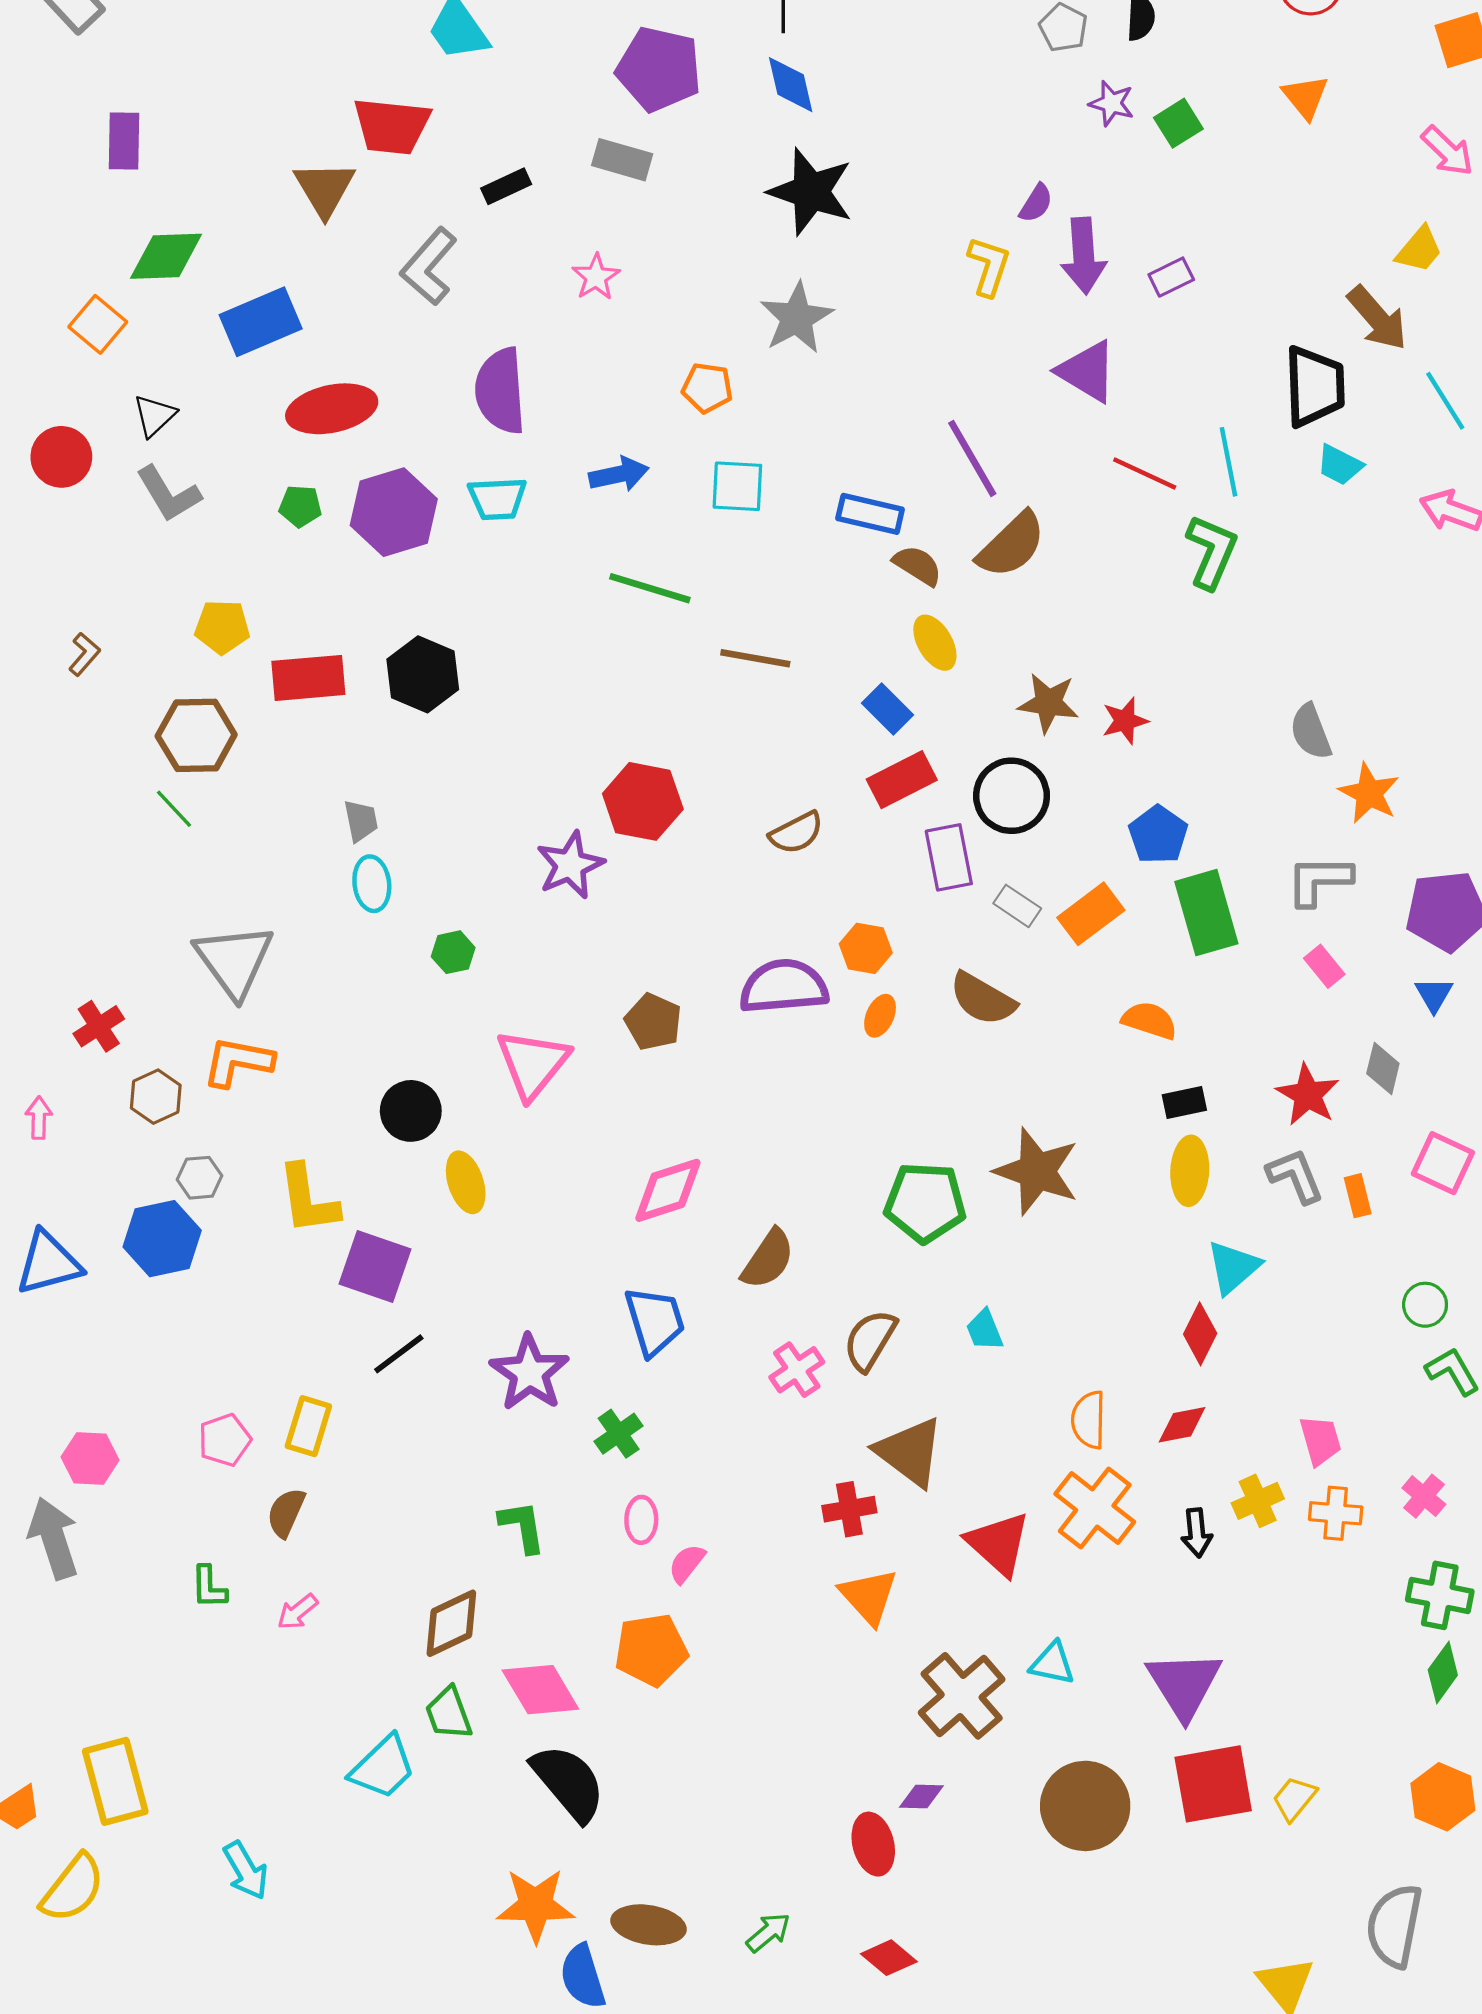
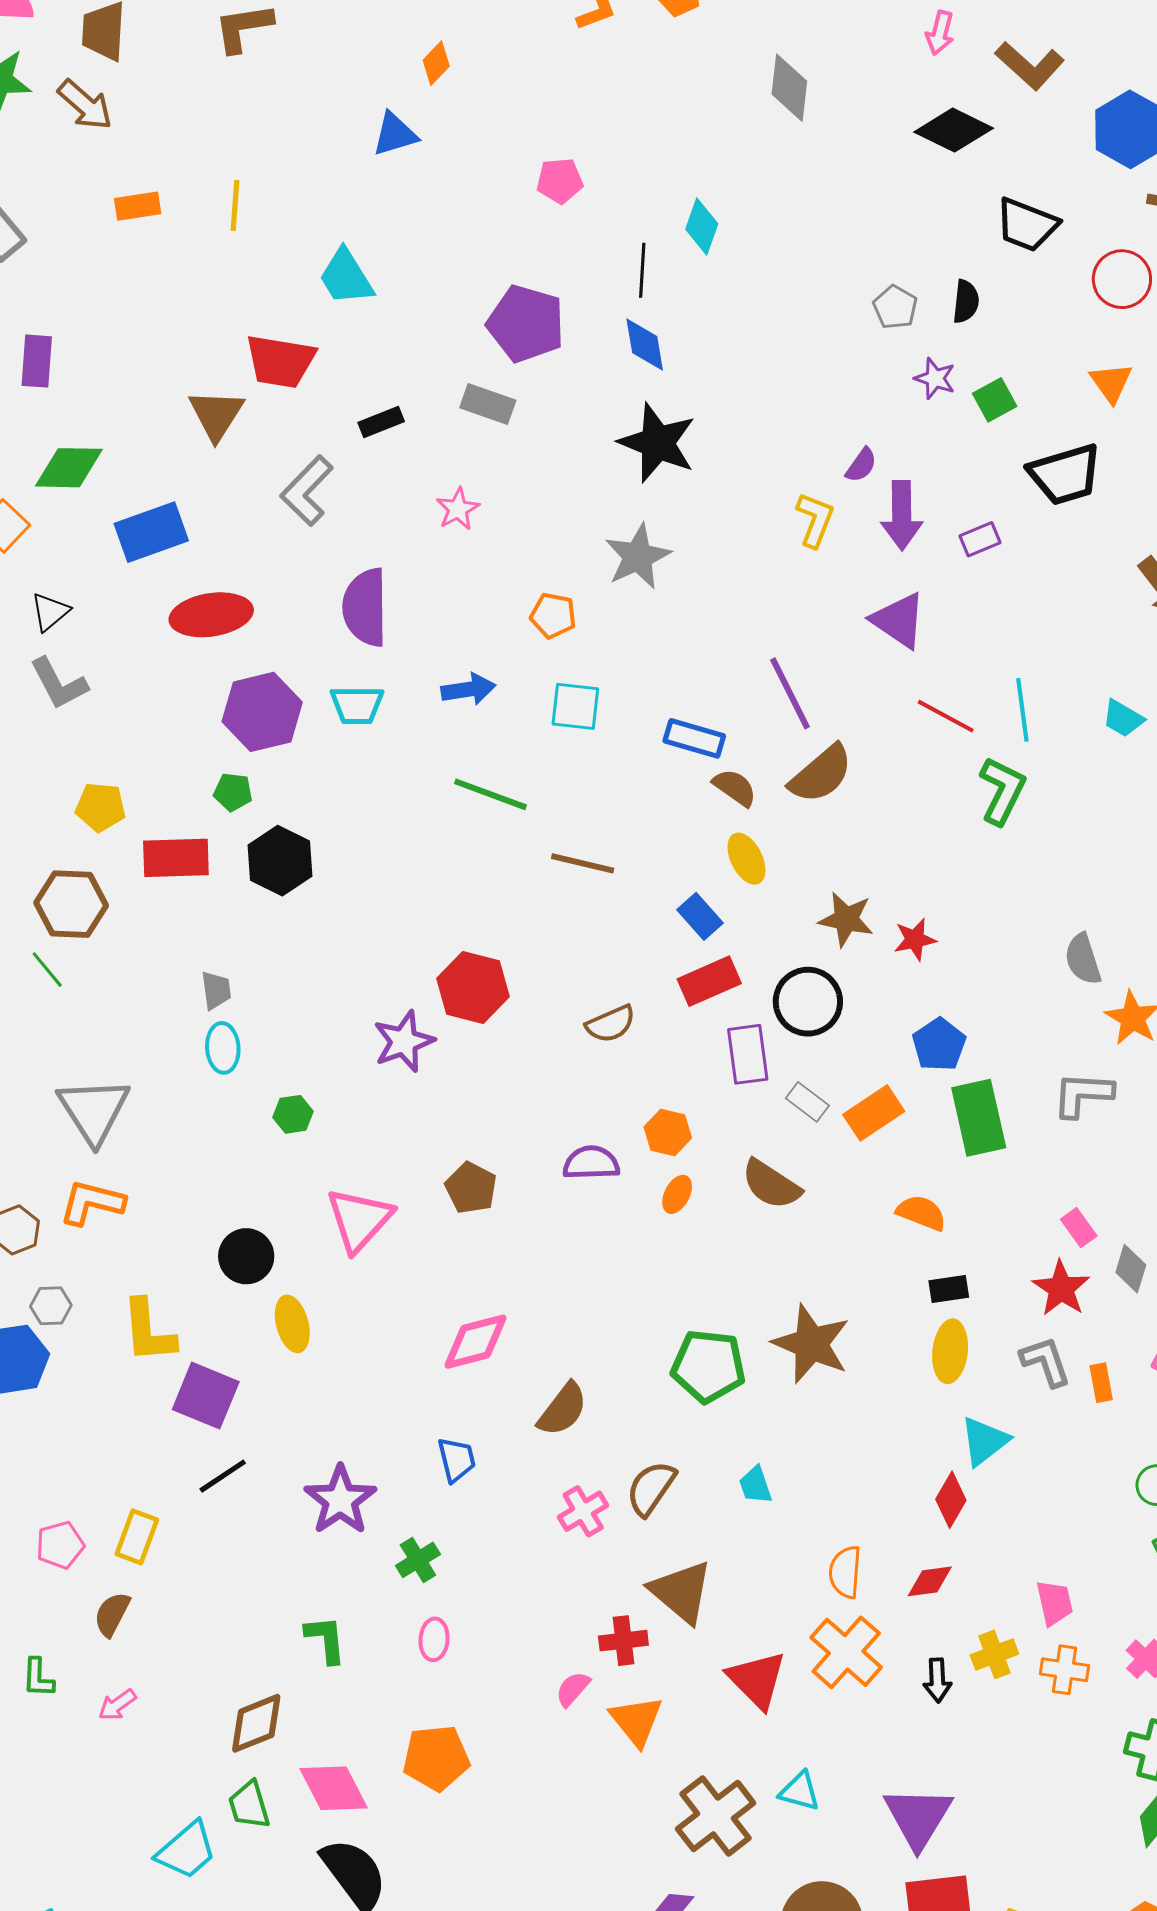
black trapezoid: (1315, 386) -> (1065, 474), moved, turned 72
green pentagon: (300, 506) -> (233, 792), moved
pink rectangle: (1324, 966) -> (1079, 1228), moved
purple semicircle: (784, 987) -> (591, 1163), size x0.7
blue trapezoid: (655, 1321) -> (457, 1460), size x0.7
pink semicircle: (687, 1564) -> (573, 1689), moved

